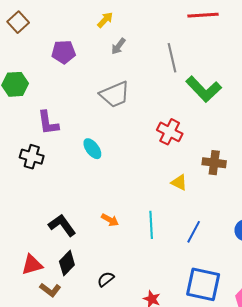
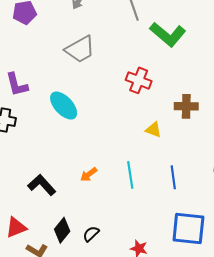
cyan ellipse: (92, 149) -> (64, 106), size x1.4
orange arrow: (110, 220) -> (89, 174), turned 120
blue line: (194, 232) -> (173, 177), turned -30
black diamond: (67, 263) -> (62, 230), moved

